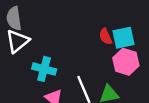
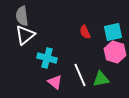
red semicircle: (105, 36) -> (85, 32), moved

